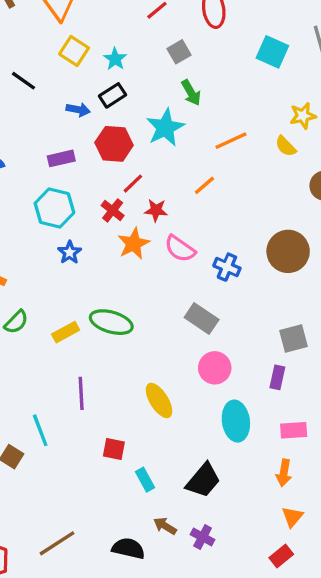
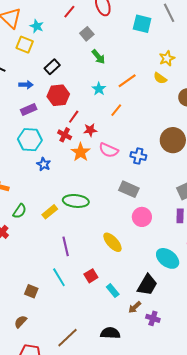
cyan star: (115, 59) -> (37, 26), moved
blue arrow: (78, 110) -> (26, 85), moved
cyan star: (165, 128) -> (99, 89), moved, size x0.6
cyan ellipse: (236, 421) -> (168, 258), moved, turned -35
cyan line: (40, 430) -> (59, 277), moved
red square: (114, 449) -> (91, 276), turned -32
brown arrow: (165, 526) -> (135, 307), moved, turned -64

